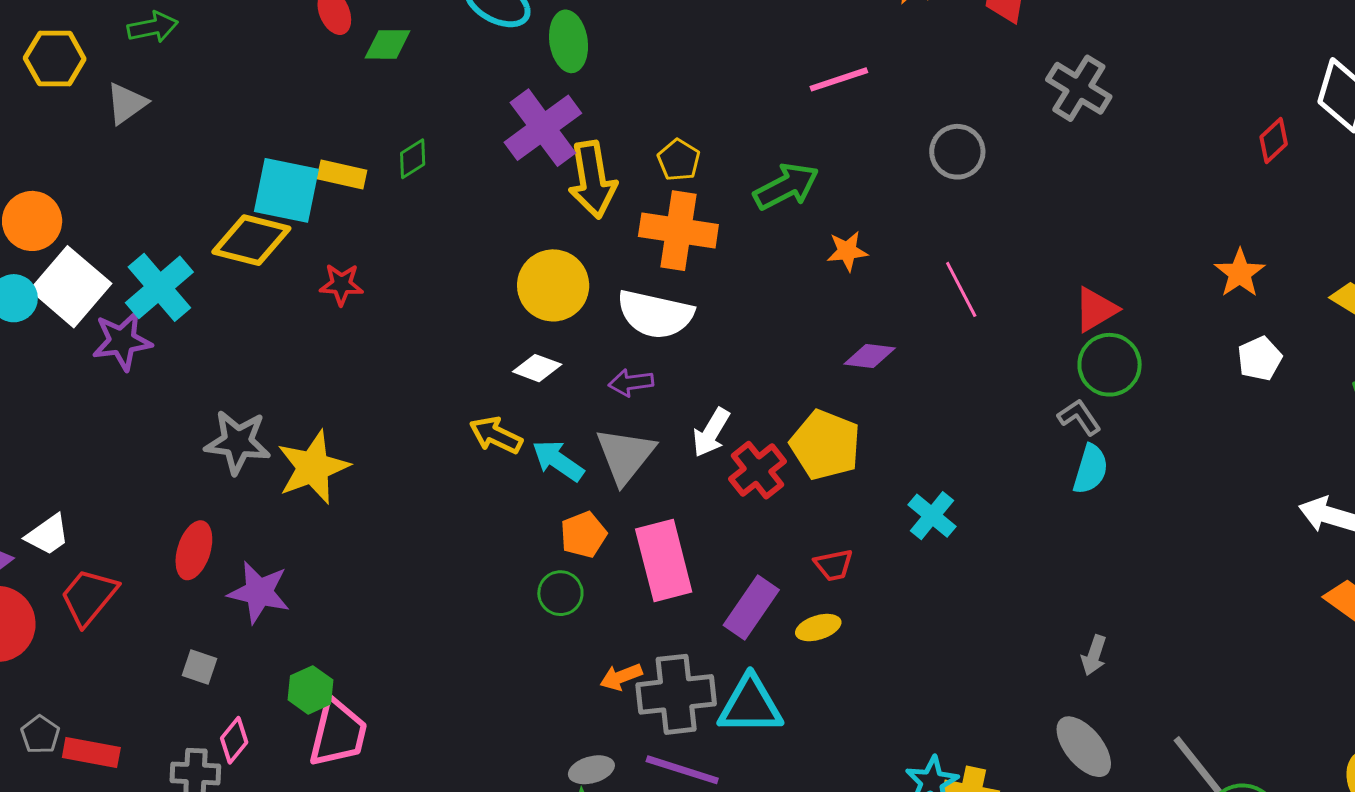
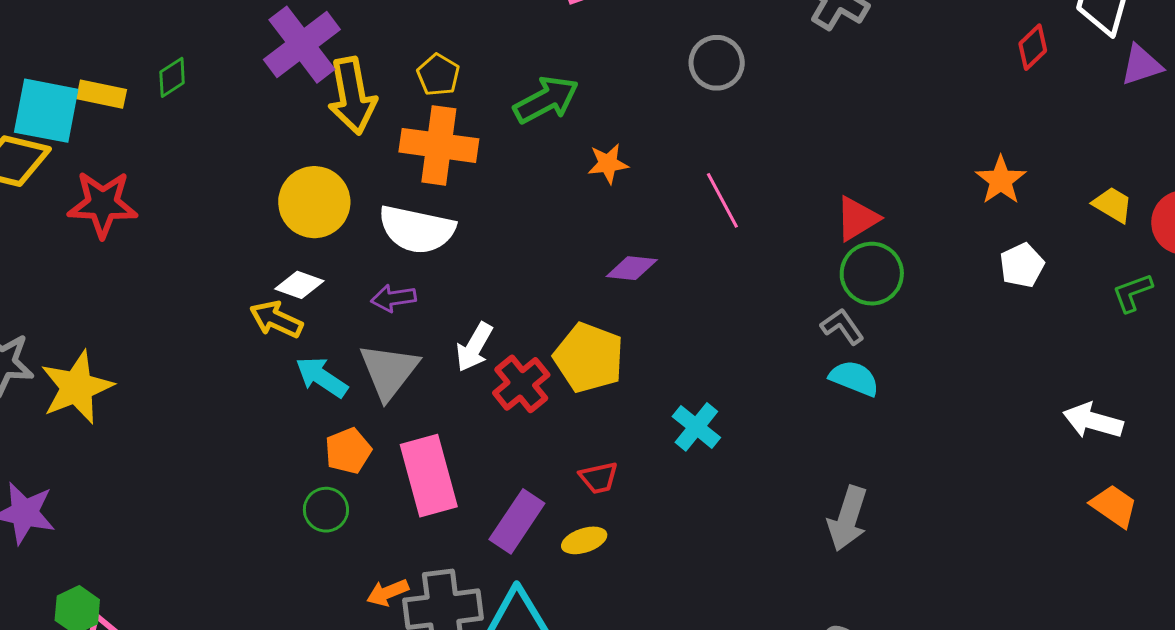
red star: (341, 284) -> (103, 204), size x1.6
yellow arrow: (496, 435) -> (276, 319), moved
cyan semicircle: (1091, 469) -> (854, 378), turned -84
gray arrow: (1094, 655) -> (848, 518), moved, size x1.6

